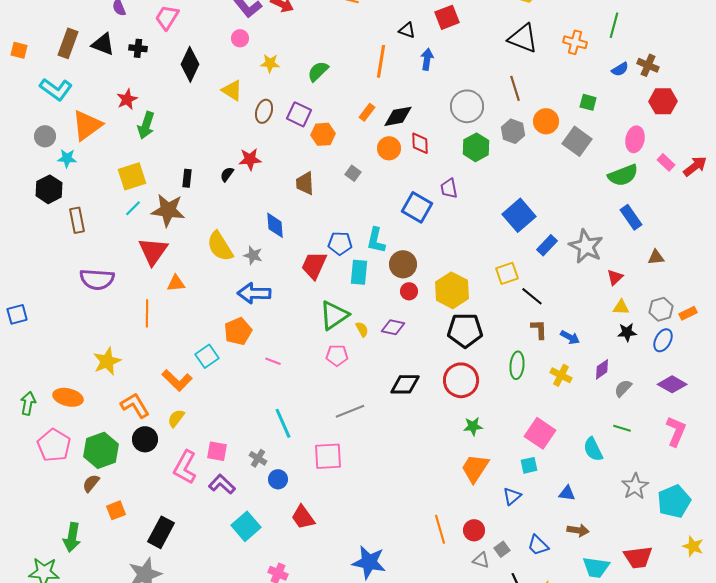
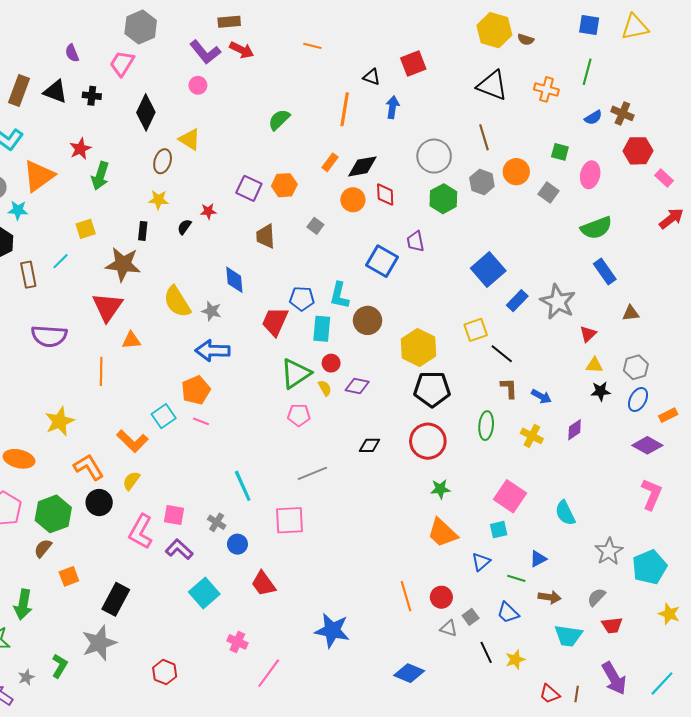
yellow star: (270, 63) -> (158, 200), moved
brown ellipse: (264, 111) -> (163, 161), moved
purple square: (299, 114) -> (249, 188), moved
pink ellipse: (635, 139) -> (590, 175), moved
gray square: (577, 141) -> (549, 192), size x0.7
red star: (250, 159) -> (208, 211), size x0.7
pink rectangle: (666, 162) -> (664, 178), moved
yellow square: (132, 176) -> (86, 229), size x0.7
cyan line: (133, 208) -> (61, 261), moved
red circle: (409, 291) -> (331, 363), moved
orange rectangle: (688, 313) -> (668, 415), moved
pink line: (273, 361) -> (201, 421), moved
black diamond: (405, 384) -> (370, 445), size x0.7
gray semicircle: (623, 388) -> (596, 597), moved
green line: (622, 428) -> (516, 578), moved
orange trapezoid: (475, 468) -> (442, 533), turned -80
blue triangle: (567, 493) -> (538, 559), turned -36
red trapezoid: (638, 557) -> (612, 625), size x0.7

